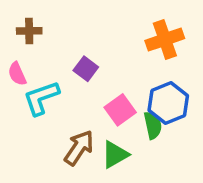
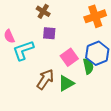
brown cross: (29, 31) -> (43, 11), moved, turned 32
purple square: (86, 69) -> (49, 33), turned -32

